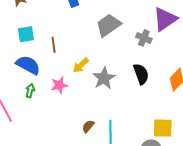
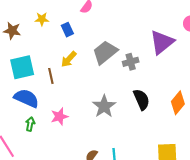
cyan square: (26, 34) -> (22, 67), size x1.4
gray cross: (144, 38) -> (131, 62), moved, turned -35
yellow arrow: (81, 65) -> (69, 59), moved

